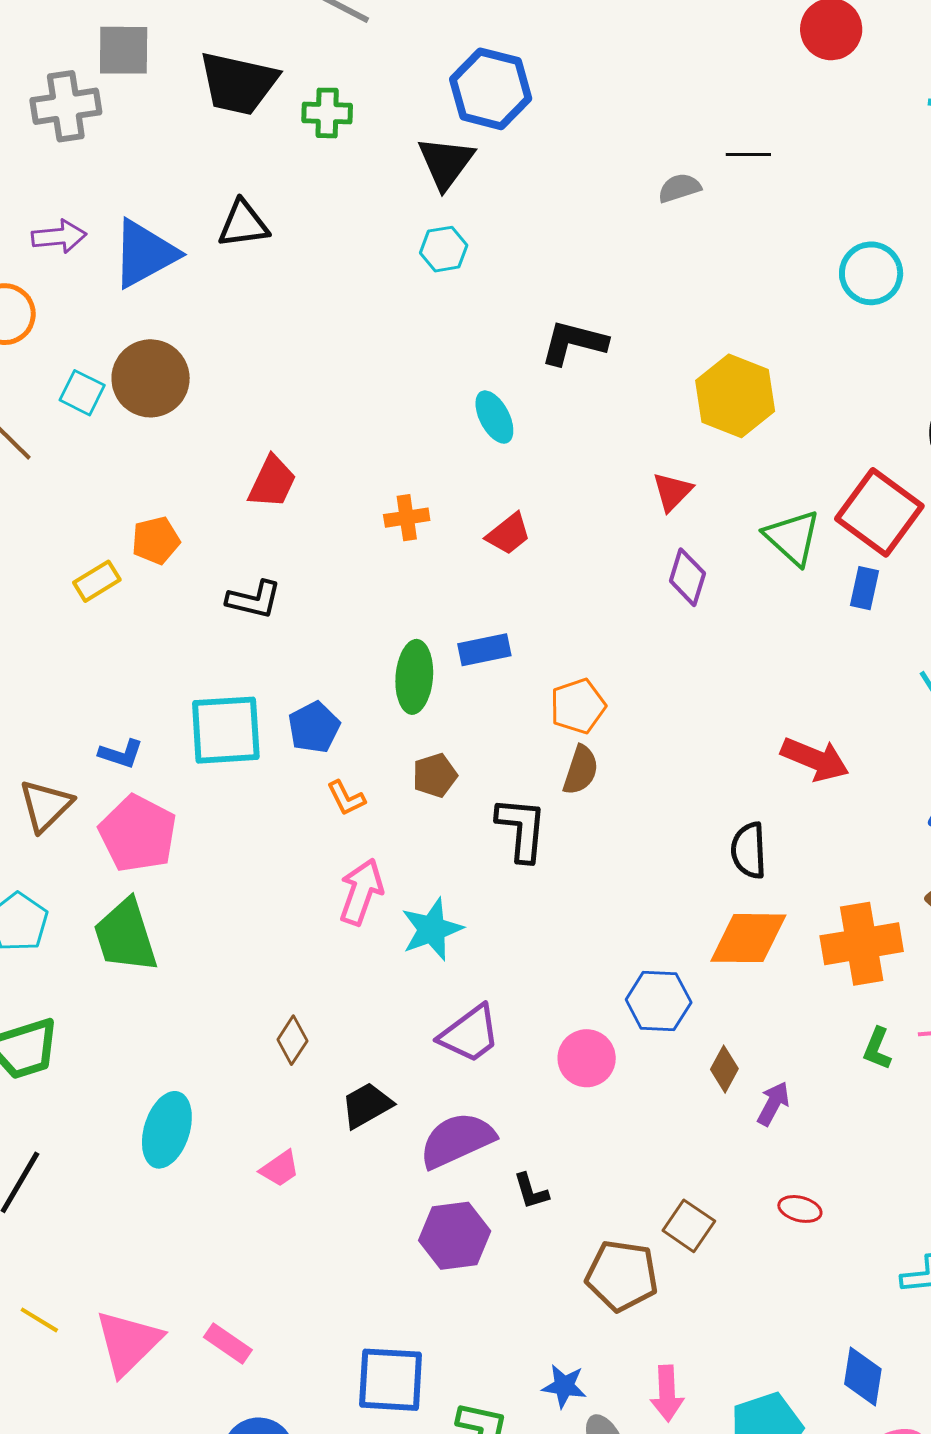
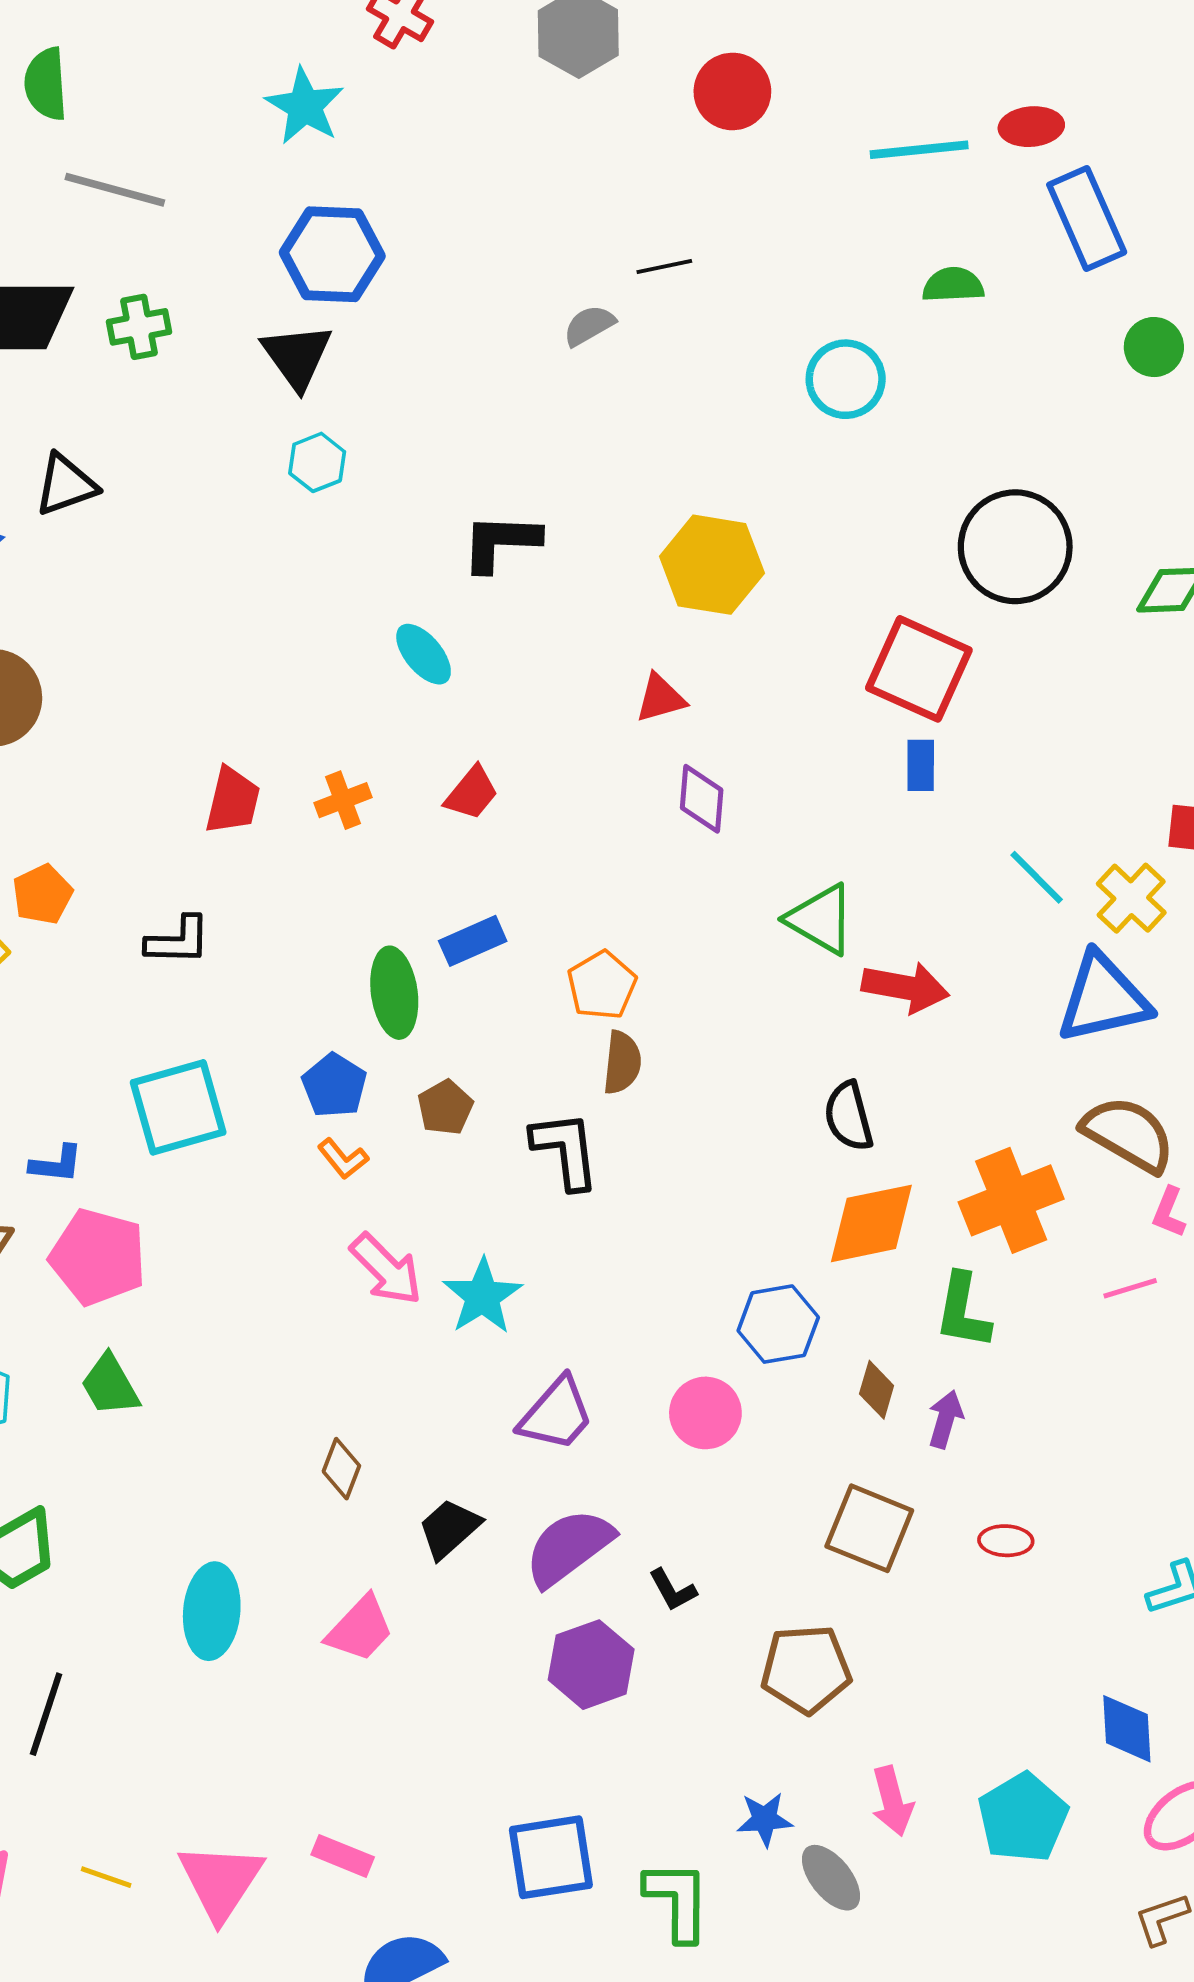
red trapezoid: (272, 482) -> (233, 801), moved
red triangle: (672, 492) -> (660, 698), turned 42
green triangle: (792, 537) -> (821, 919), moved
blue pentagon: (314, 727) -> (334, 1085), moved
pink arrow: (361, 892) -> (386, 1269), turned 128
green trapezoid: (126, 936) -> (110, 1385), size x0.7
green L-shape: (877, 1049) -> (963, 1311), moved, size x1.5
pink trapezoid: (280, 1169) -> (360, 1629), size x1.4
brown square: (689, 1226) -> (869, 1528), moved, size x1.4

